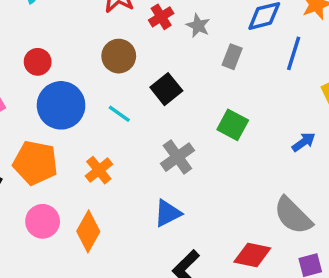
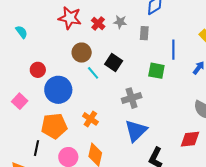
blue line: (294, 53) -> (173, 50), moved
cyan line: (119, 114) -> (93, 73), moved, turned 32
gray cross: (177, 157) -> (132, 98), turned 36
blue triangle: (168, 213) -> (136, 131), size x1.4

